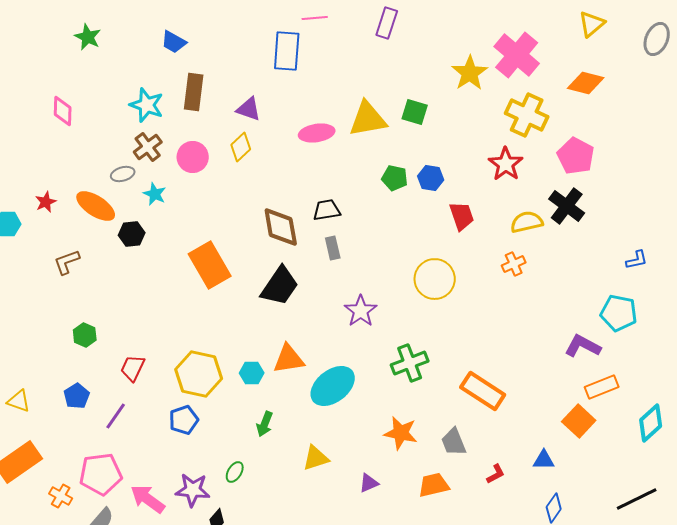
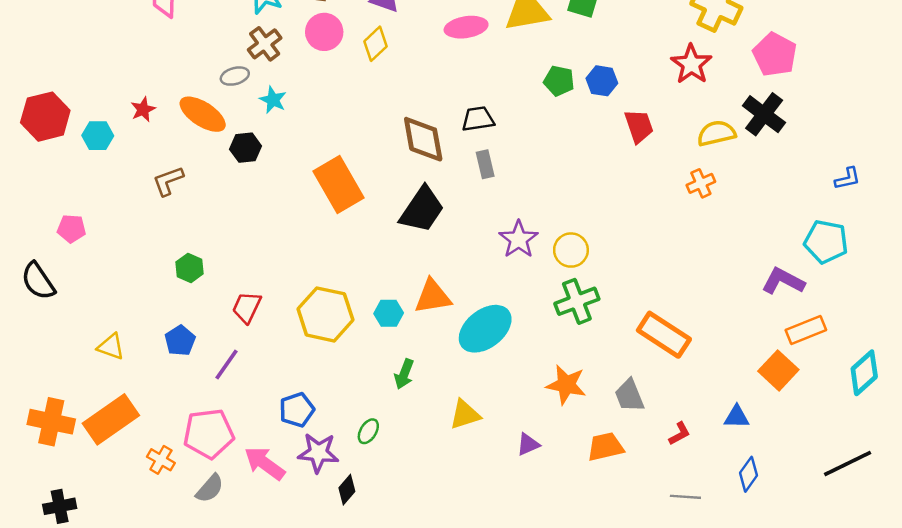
pink circle: (193, 157) -> (324, 32), moved
yellow circle: (435, 279) -> (571, 250), moved, size x0.7
blue pentagon: (184, 420) -> (297, 410), moved

